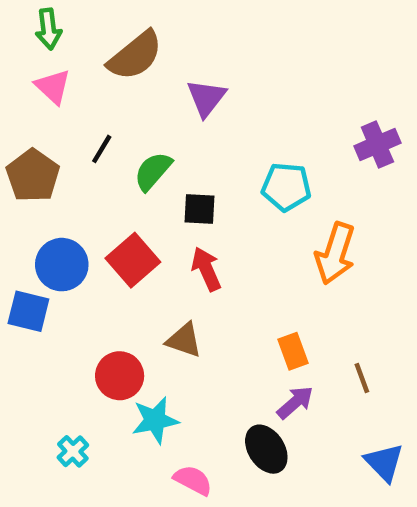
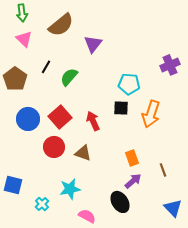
black square: (200, 209) -> (121, 108), moved
blue square: (28, 311) -> (13, 185), moved
red circle: (120, 376) -> (54, 147), moved
cyan cross: (73, 451) -> (42, 204), moved

